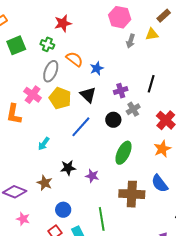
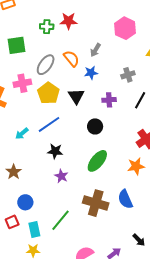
gray arrow: (131, 41) -> (95, 50), moved
green cross: (47, 44) -> (47, 27), moved, turned -32
green square: (16, 45) -> (16, 45), moved
pink cross: (33, 95) -> (22, 83), turned 30
gray cross: (133, 109) -> (128, 75), moved
blue line: (81, 127) -> (49, 124), moved
black star: (68, 168) -> (55, 151), moved
green line: (102, 219) -> (61, 220), turned 35

